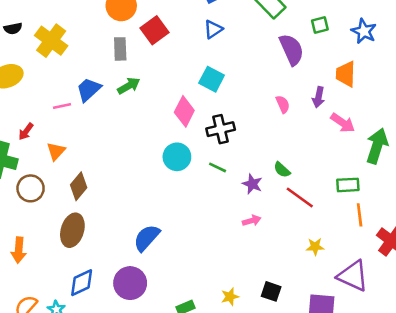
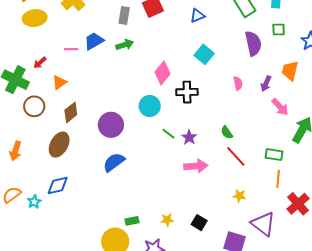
cyan square: (212, 79) -> (204, 54), moved
green line: (218, 167) -> (168, 134), moved
purple star: (252, 184) -> (189, 137), moved
pink arrow: (252, 221) -> (196, 166), size x1.6
purple circle: (130, 283) -> (111, 125), moved

